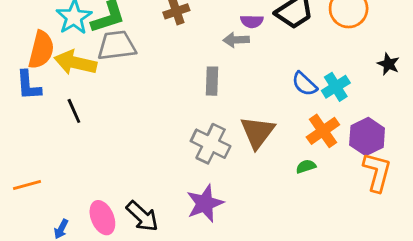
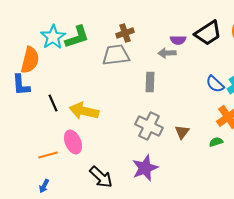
gray trapezoid: (117, 45) -> (116, 55), moved
yellow arrow: (75, 63) -> (84, 111), moved
brown triangle: (258, 132) -> (182, 132), moved, size x0.6
orange line: (27, 185) -> (48, 155), moved
pink ellipse: (102, 218) -> (73, 142), moved

